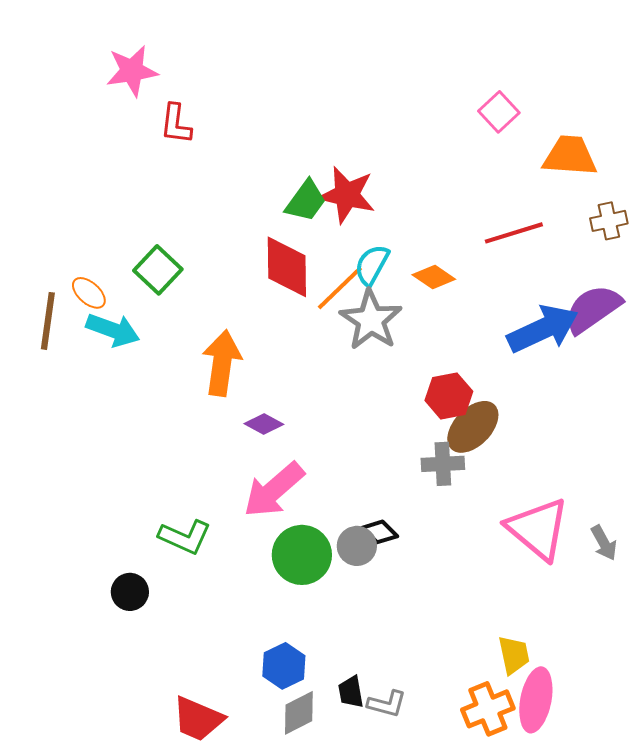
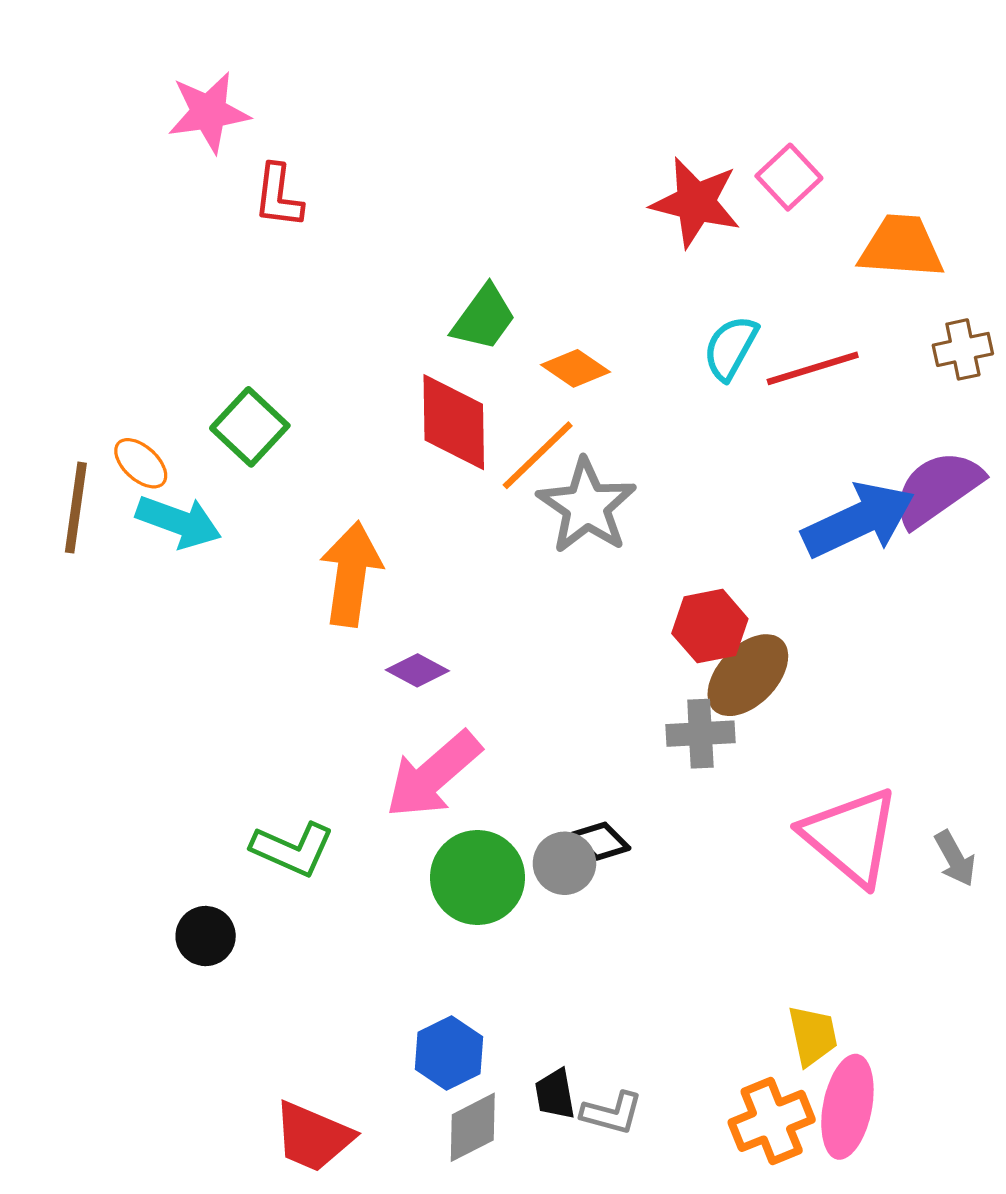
red star: (347, 195) -> (696, 202), moved
cyan semicircle: (372, 265) -> (730, 348), moved
orange diamond: (434, 277) -> (576, 368), moved

